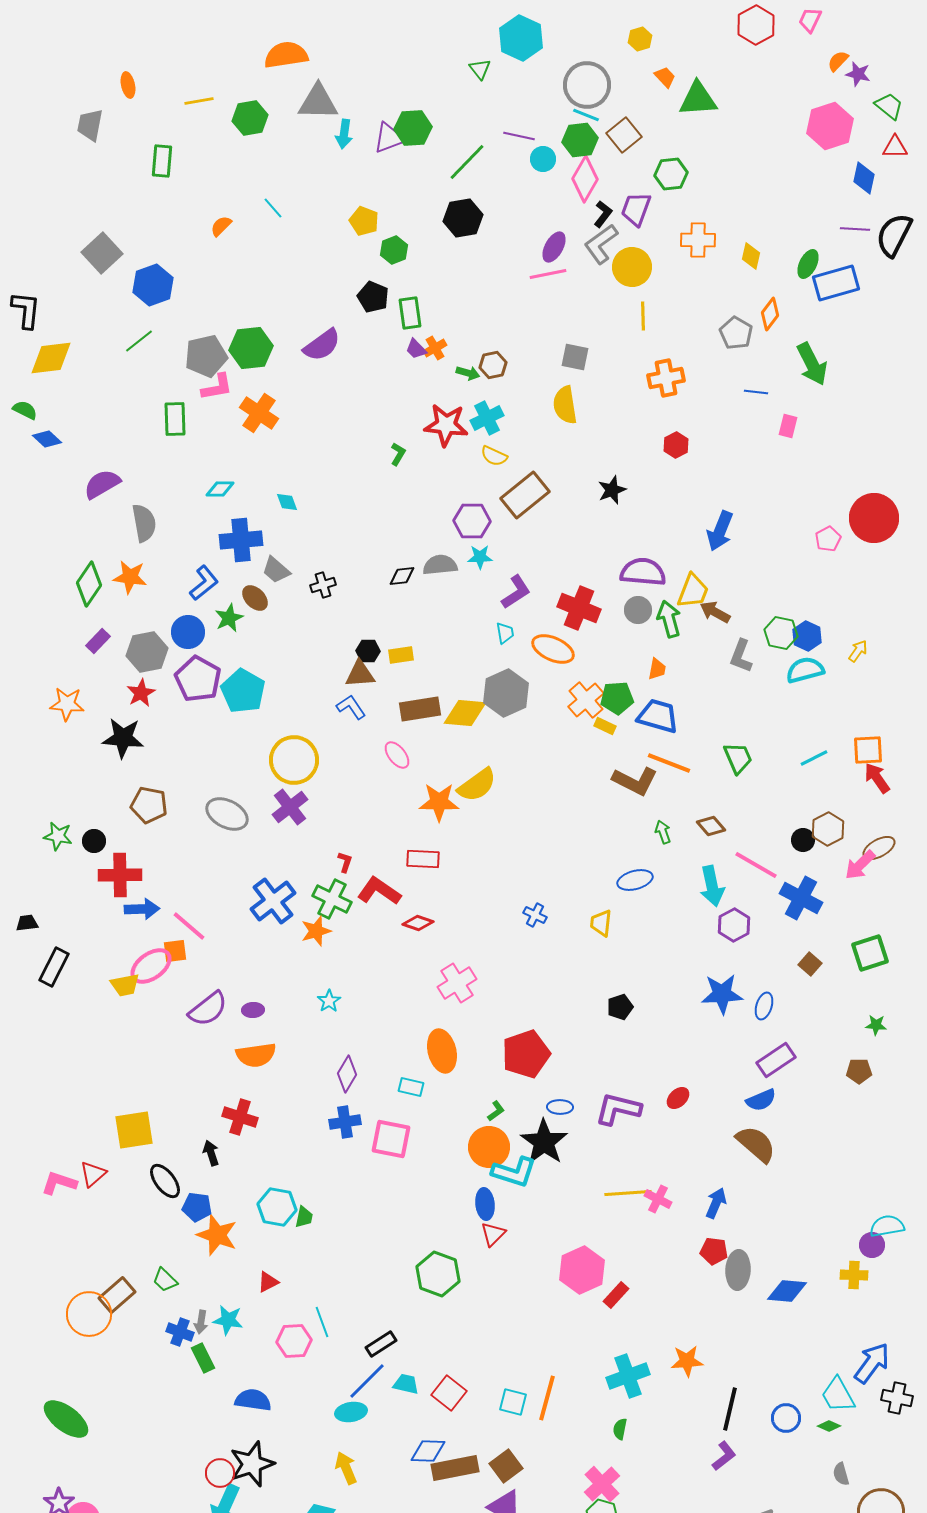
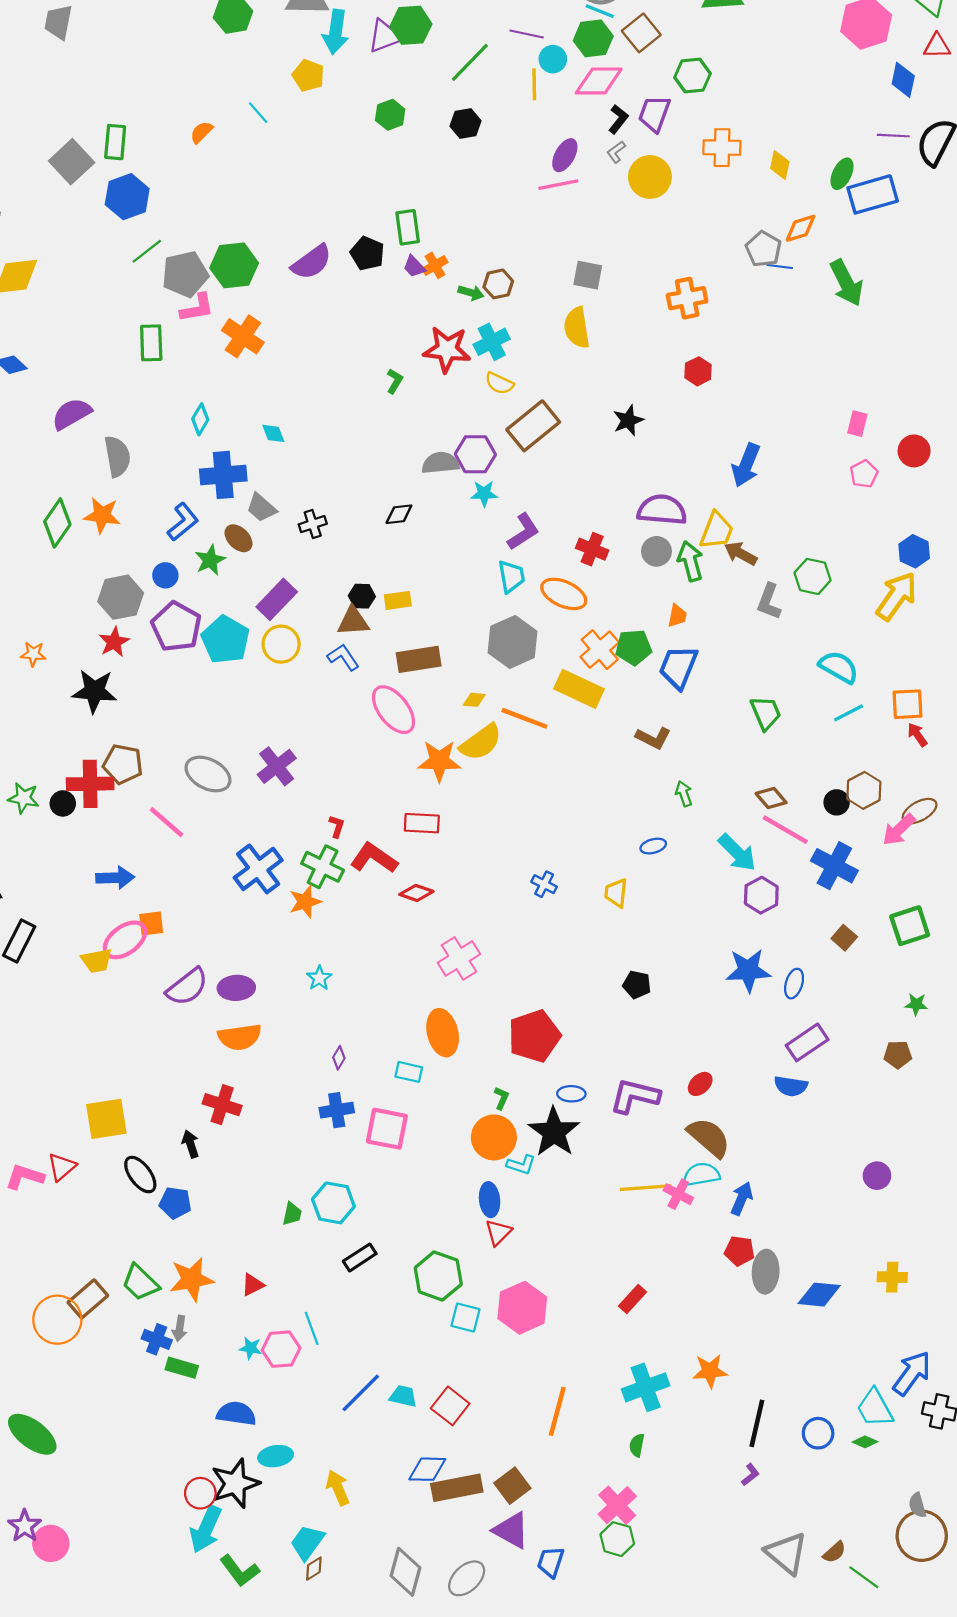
cyan arrow: (344, 134) -> (336, 32), size x1.4
green rectangle: (162, 161) -> (115, 142), moved
pink diamond: (585, 179) -> (599, 81), turned 60
black hexagon: (463, 218) -> (466, 124), size x0.7
yellow pentagon: (364, 221) -> (308, 75), moved
gray L-shape: (601, 244) -> (616, 152), size x0.5
green hexagon: (394, 250) -> (390, 115), moved
black pentagon: (373, 297) -> (367, 253), moved
orange diamond: (770, 314) -> (801, 228), turned 36
yellow line: (643, 316) -> (534, 84), moved
green line: (139, 341) -> (147, 251), moved
blue line: (756, 392) -> (780, 266), moved
pink rectangle: (788, 426) -> (857, 424), moved
cyan diamond: (220, 489) -> (200, 419), turned -60
red circle: (874, 518) -> (914, 451), size x0.6
gray semicircle: (440, 565) -> (440, 463), moved
red cross: (579, 608) -> (592, 549), size x0.7
blue circle: (188, 632) -> (165, 575), size x0.7
cyan trapezoid: (505, 633) -> (511, 576), size x1.4
blue hexagon: (807, 636) -> (914, 551), moved
purple rectangle: (98, 641) -> (277, 599), moved, size x1.5
yellow arrow: (858, 651) -> (897, 596), size x2.0
cyan semicircle: (805, 670) -> (839, 667), moved, turned 45
orange star: (67, 704) -> (33, 654), size x0.7
yellow diamond: (465, 713) -> (474, 700), moved, size x0.5
blue trapezoid: (658, 716) -> (678, 667), turned -84
yellow rectangle: (605, 726) -> (579, 689), moved, size x2.0
pink ellipse: (397, 755) -> (393, 710), size x1.6
yellow circle: (294, 760) -> (281, 644), moved, size x0.7
orange line: (669, 763) -> (524, 718), moved
red arrow: (877, 778) -> (917, 735), size x0.7
brown L-shape: (635, 781) -> (653, 738), size x0.7
brown diamond: (711, 826) -> (771, 798), moved
red cross: (120, 875) -> (90, 784), moved
blue ellipse: (635, 880) -> (653, 846), size x0.7
cyan arrow: (712, 886) -> (737, 853), turned -33
pink line: (189, 926) -> (166, 822), moved
black pentagon: (620, 1007) -> (637, 985), turned 30
purple ellipse: (253, 1010) -> (236, 988), size x1.5
purple diamond: (347, 1074) -> (339, 1058), size x0.6
blue semicircle: (761, 1100) -> (791, 1086), turned 32
green L-shape: (496, 1111) -> (502, 1098), turned -30
brown semicircle: (756, 1144) -> (709, 1137), moved
cyan L-shape: (514, 1172) -> (521, 1165), size x0.6
cyan hexagon: (277, 1207) -> (333, 1203), moved
cyan semicircle: (887, 1226) -> (701, 1175), moved
orange star: (217, 1235) -> (192, 1279), moved, turned -30
purple circle: (872, 1245) -> (877, 1176), moved
pink hexagon: (582, 1270) -> (522, 1308), moved
green trapezoid: (165, 1280) -> (140, 1283), size x1.4
cyan star: (228, 1320) -> (251, 1348), moved, size x0.7
black rectangle: (381, 1344) -> (360, 1257), moved
green rectangle: (203, 1358) -> (182, 1368), turned -48
cyan square: (513, 1402) -> (466, 1318), moved
cyan ellipse: (351, 1412) -> (276, 1456), moved
purple L-shape: (724, 1456) -> (750, 1475), size x0.7
gray semicircle: (841, 1474) -> (917, 1505), moved

